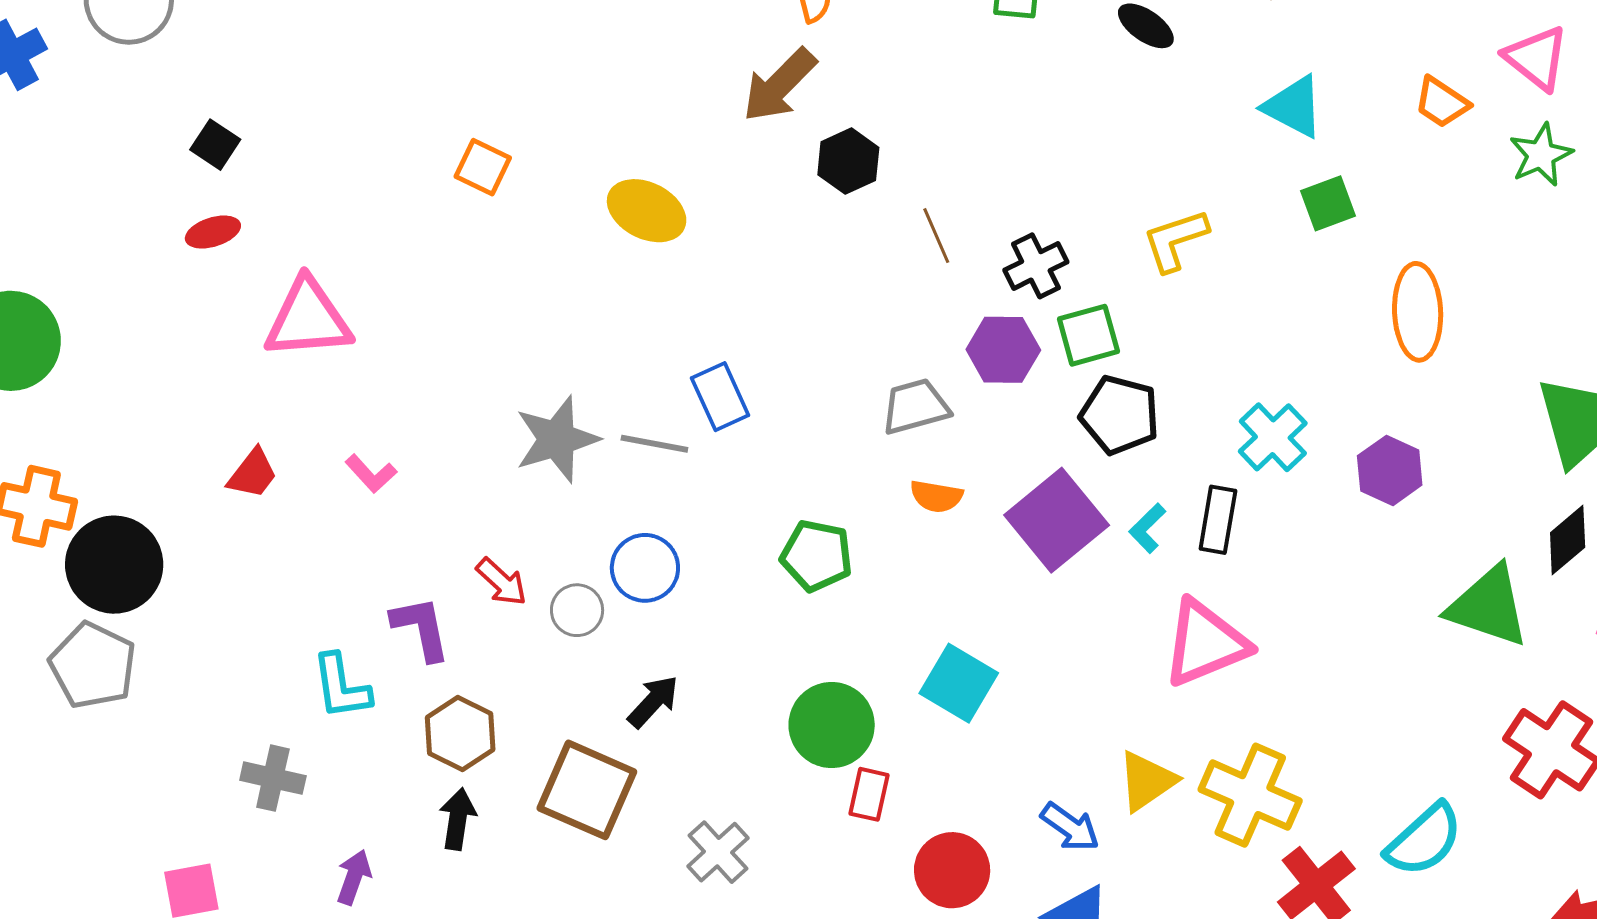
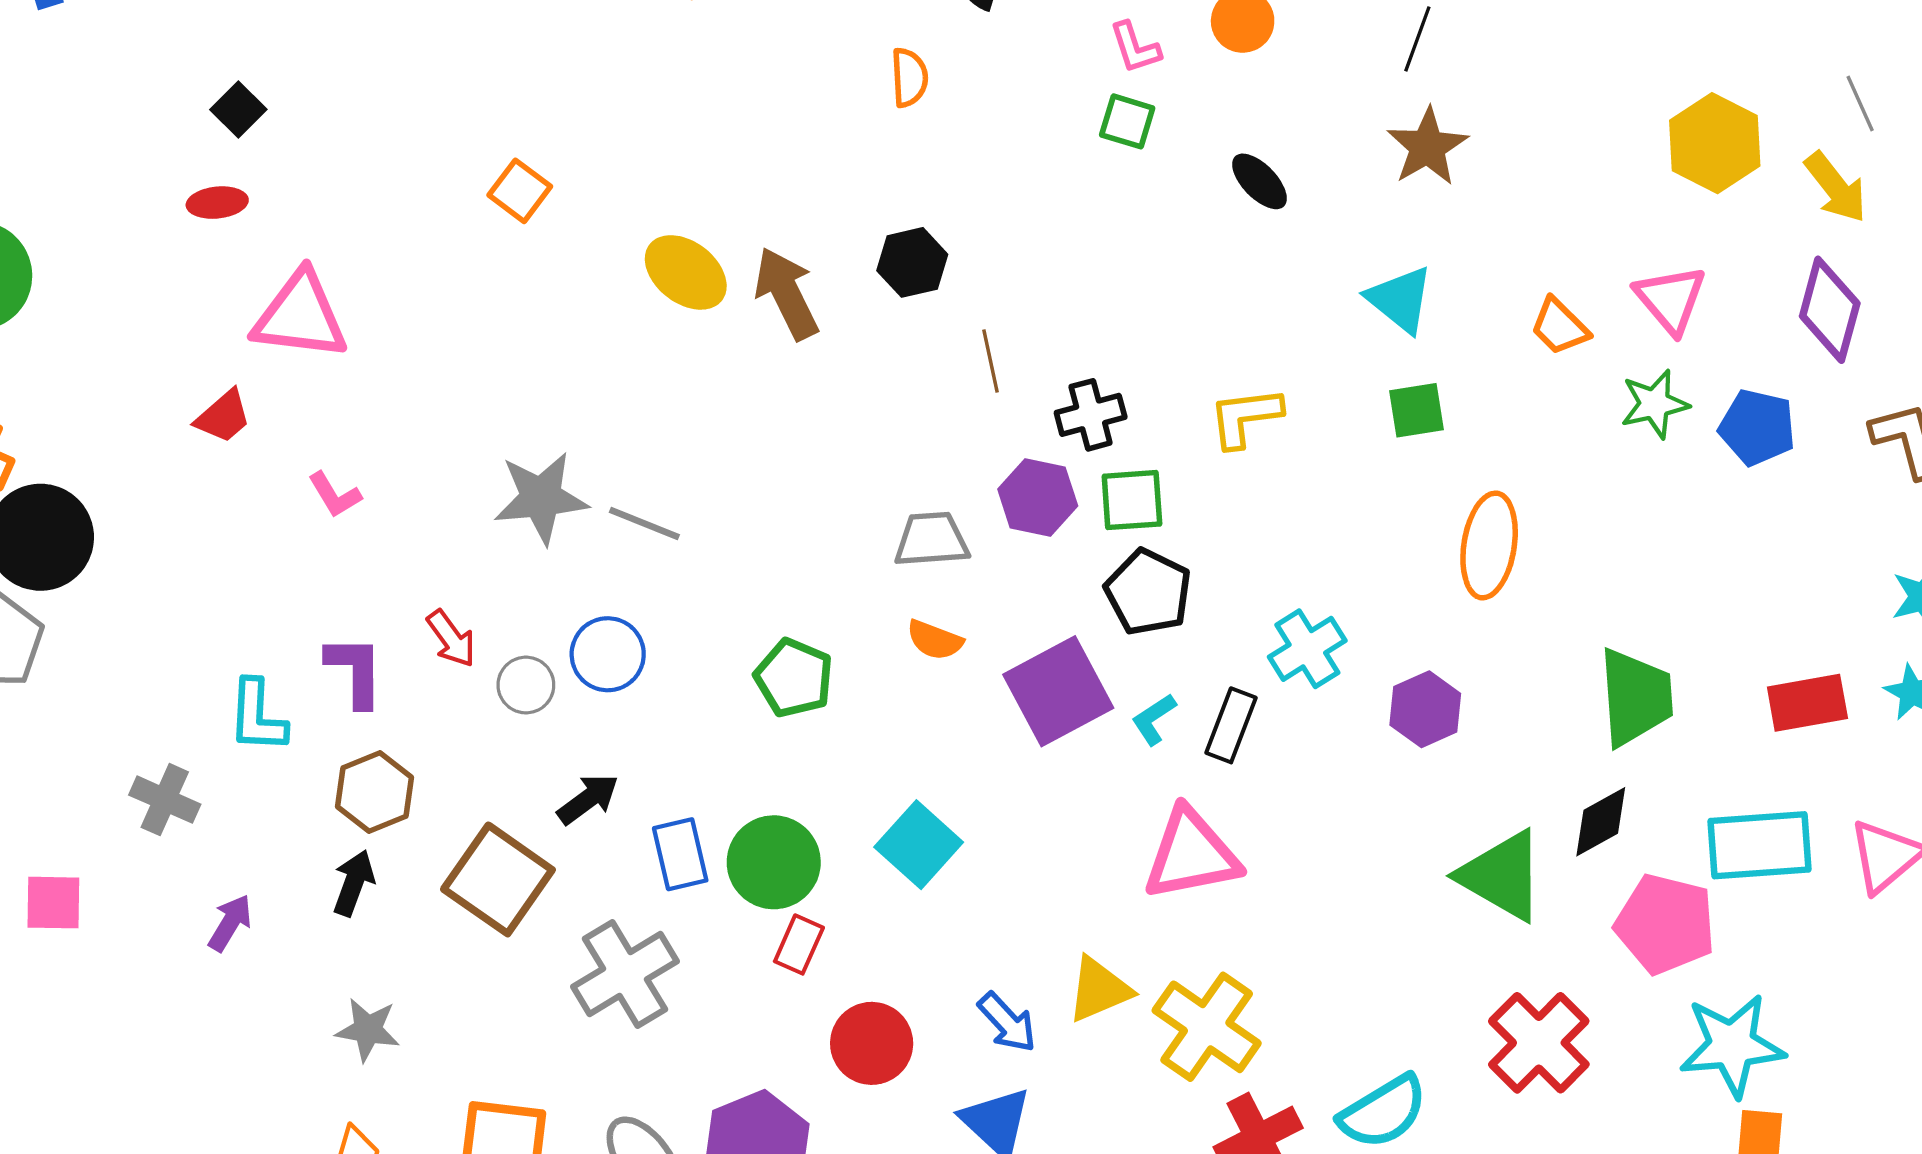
brown arrow: (779, 85) -> (787, 293), moved, turned 98
blue rectangle: (720, 397) -> (680, 854), moved
red trapezoid: (253, 474) -> (223, 416), moved
gray cross: (718, 852) -> (625, 974), size x1.5

